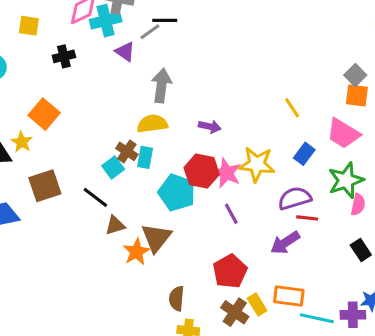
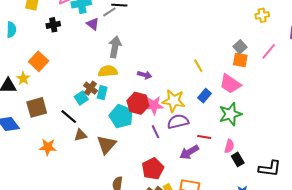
pink star: (226, 173) -> (154, 105), turned -30
purple semicircle: (295, 198) -> (178, 122), moved
pink semicircle: (358, 205) -> (229, 146), moved
orange star: (136, 252) -> (48, 147), moved, turned 30

